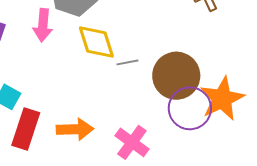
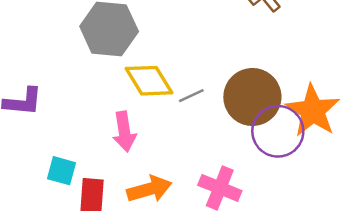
pink arrow: (43, 25) -> (124, 132), moved

